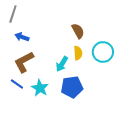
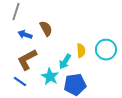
brown semicircle: (78, 31) -> (46, 29), moved
cyan star: (40, 88) -> (50, 77), moved

